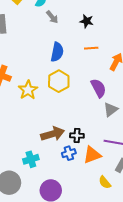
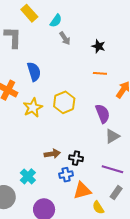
blue semicircle: (57, 52) -> (34, 72), moved, turned -36
brown arrow: (53, 134) -> (52, 154), size x0.7
orange triangle: (92, 155) -> (82, 191), moved
cyan cross: (31, 159) -> (28, 176), turned -35

